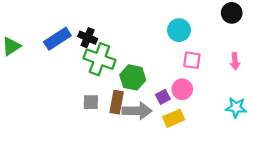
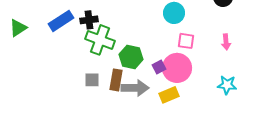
black cross: (88, 38) -> (89, 20), turned -30
pink circle: (182, 89) -> (177, 68), size x1.5
purple square: (163, 97) -> (159, 67), moved

